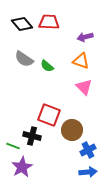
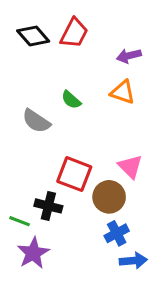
red trapezoid: (49, 22) -> (74, 33), turned 115
gray semicircle: (24, 59) -> (36, 121), moved
pink triangle: (84, 87) -> (130, 167), moved
blue cross: (88, 150) -> (117, 233), moved

